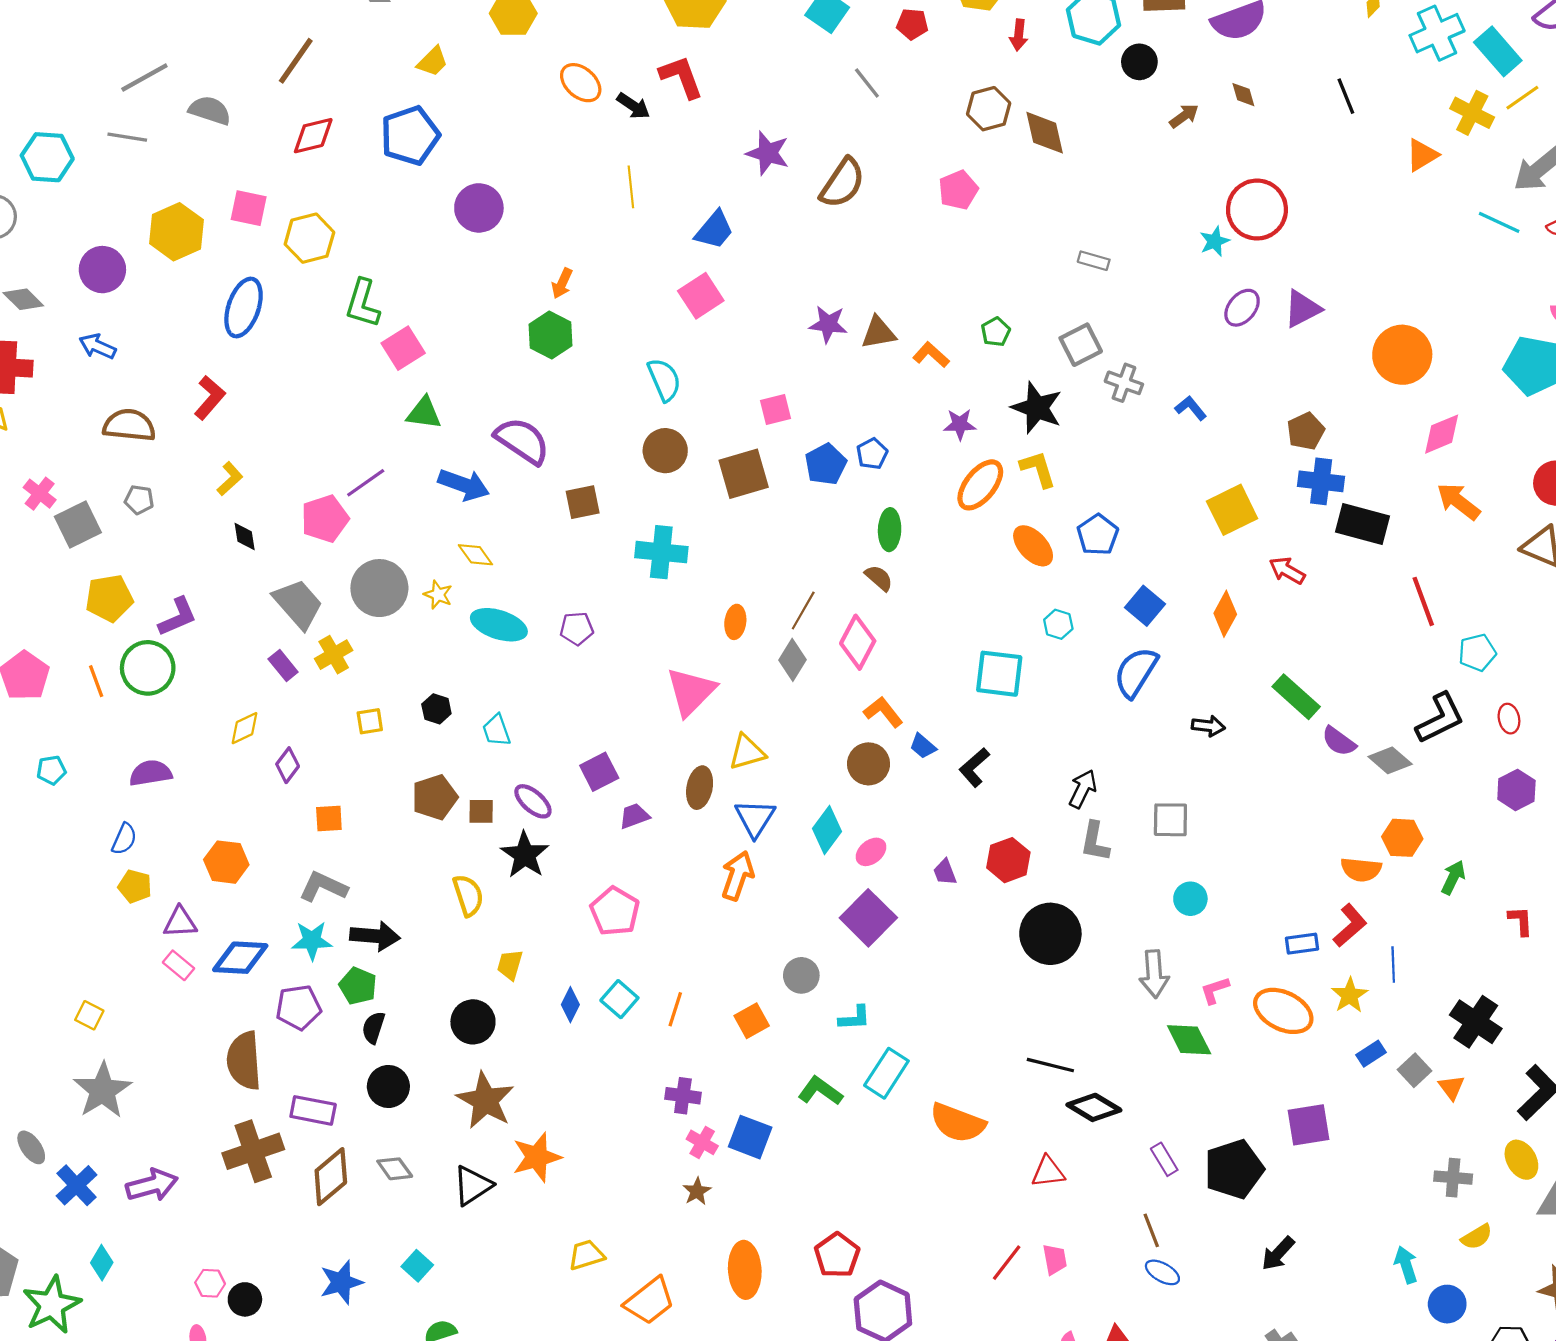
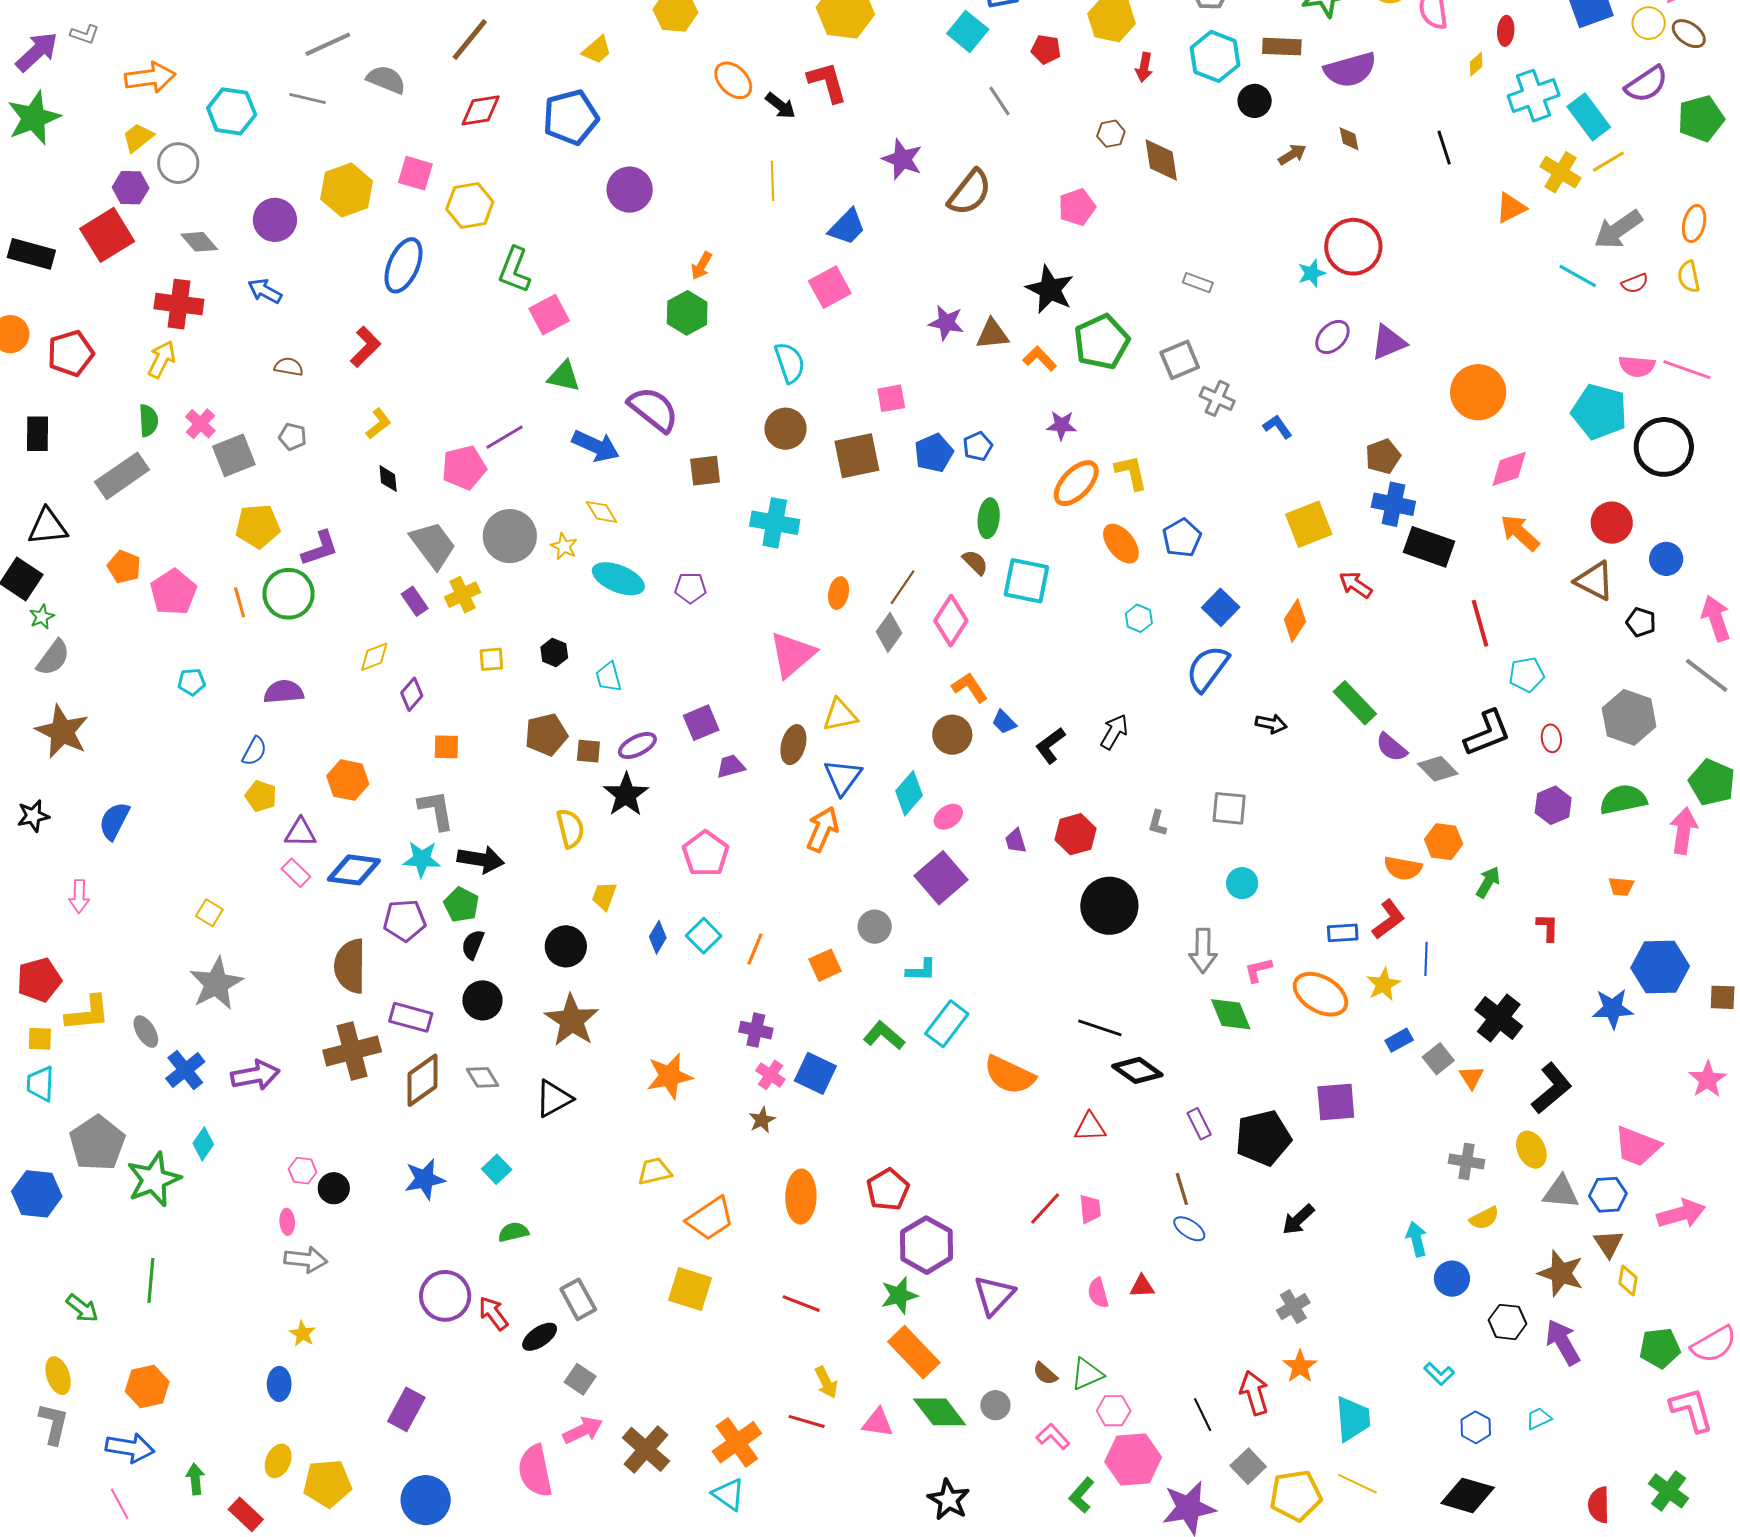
brown hexagon: (989, 109) -> (1111, 134), size x0.7
green pentagon: (996, 332) -> (1101, 342), size x2.0
black star: (1037, 408) -> (1050, 289), moved
brown semicircle: (129, 425) -> (289, 367), size x0.6
cyan square: (999, 674) -> (1026, 581), moved
black arrow: (1083, 789) -> (1114, 732), moved
purple ellipse: (533, 801) -> (637, 746), turned -72
gray L-shape: (1095, 842) -> (1157, 823), size x0.7
gray L-shape: (323, 887) -> (436, 810), turned 51
orange star: (537, 1157) -> (669, 1076), moved

